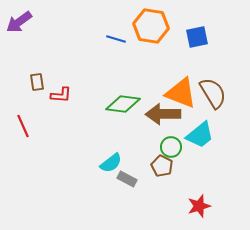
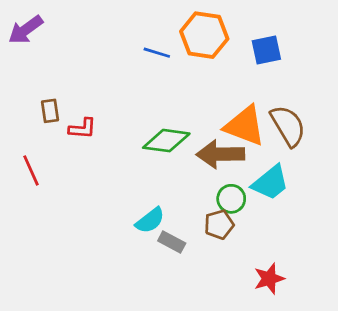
brown pentagon: (162, 166) -> (219, 224), turned 30

